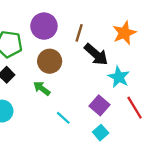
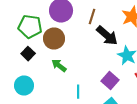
brown circle: (50, 61) -> (54, 38), moved
cyan line: (63, 118) -> (78, 92), turned 48

